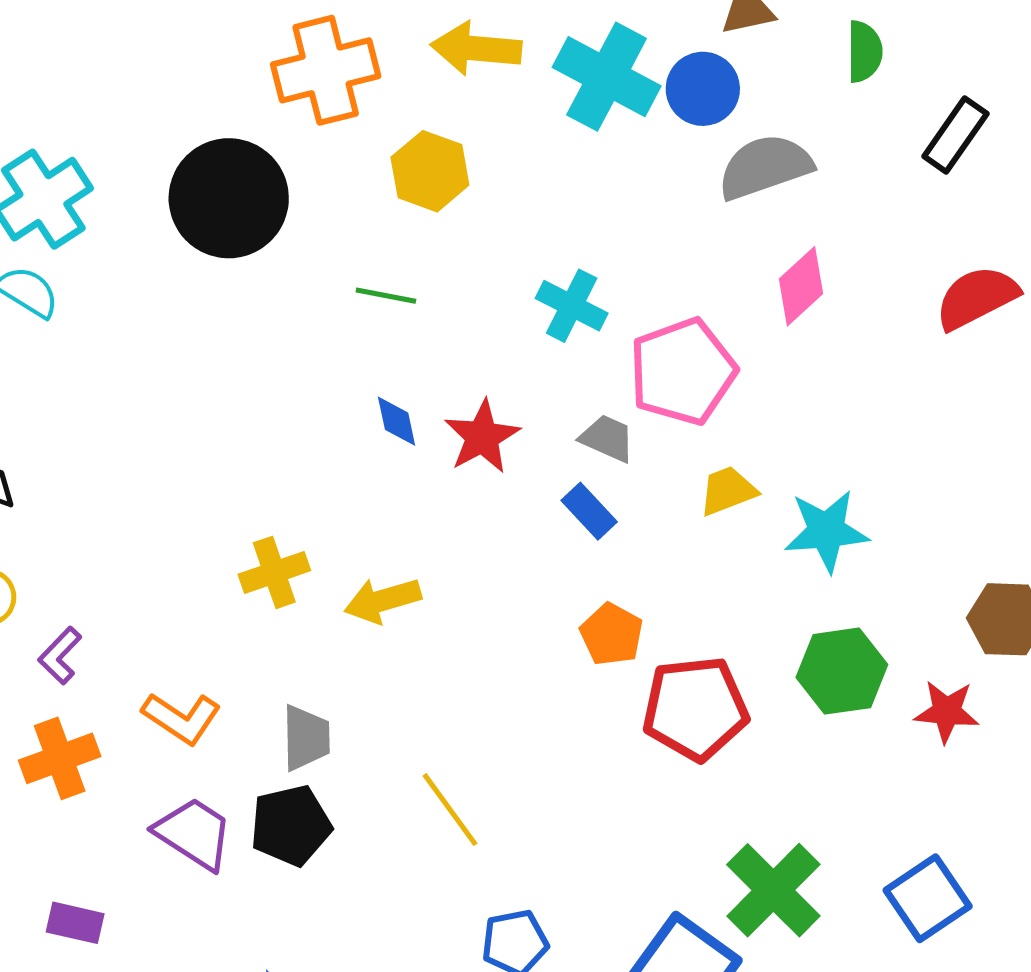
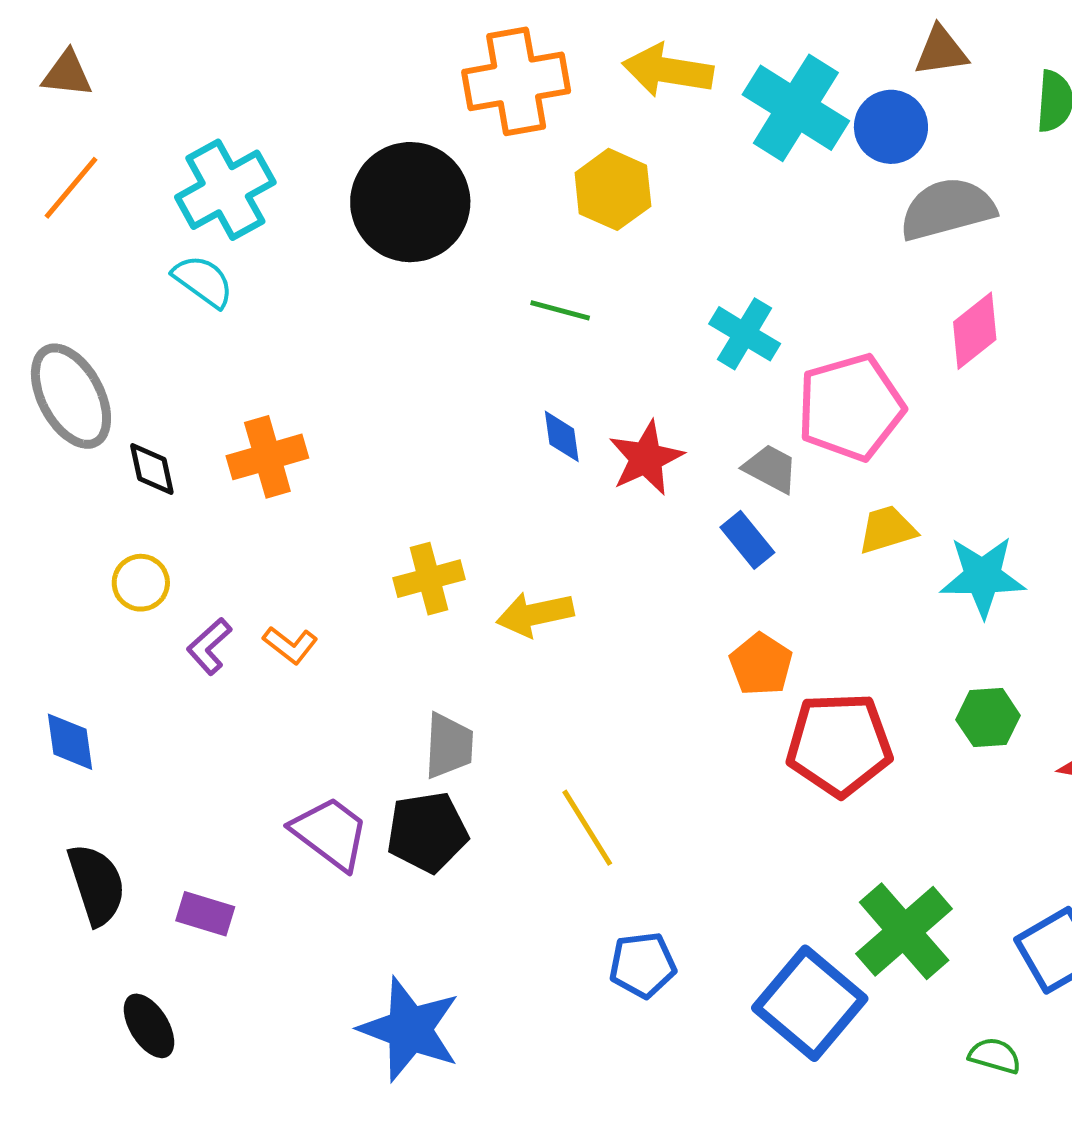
green hexagon: (842, 671) -> (988, 718), size x0.7
orange L-shape: (182, 718) -> (290, 645), moved, size x0.7
orange cross: (60, 758) -> (267, 457), moved

